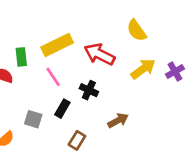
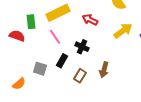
red arrow: (99, 54) -> (90, 20), size x0.7
brown arrow: (118, 121) -> (104, 70), turned 133
brown rectangle: (77, 140) -> (80, 76), moved

